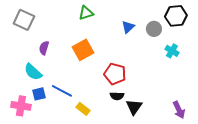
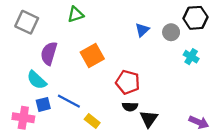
green triangle: (86, 13) -> (76, 14), moved
purple semicircle: (44, 48) -> (49, 53), size x1.5
purple arrow: (179, 110) -> (199, 122), turned -42

